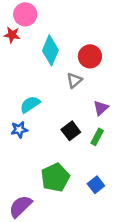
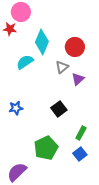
cyan semicircle: (30, 104) -> (25, 62), moved
purple triangle: (101, 108) -> (78, 79), moved
green rectangle: (97, 137) -> (81, 133), moved

